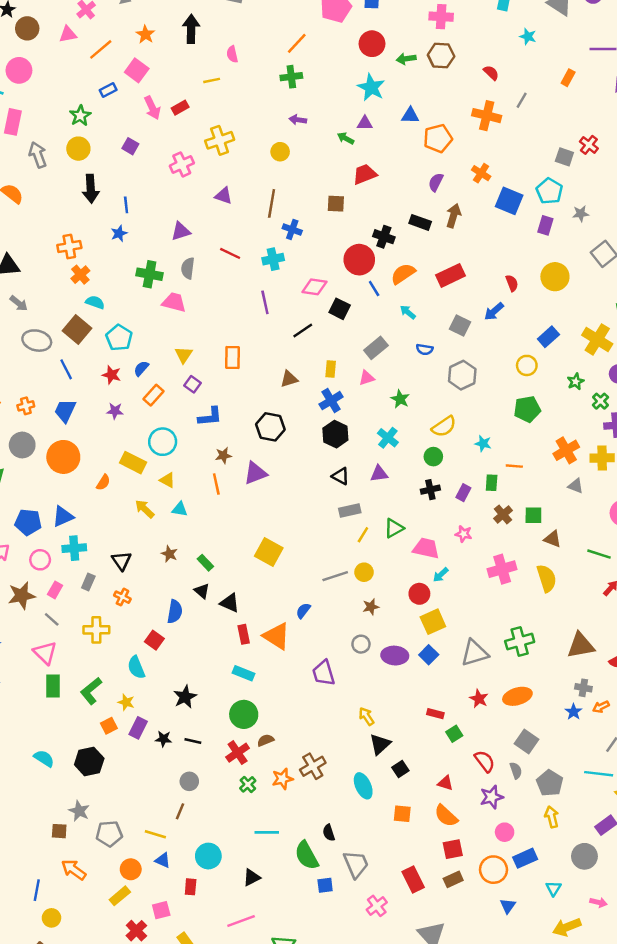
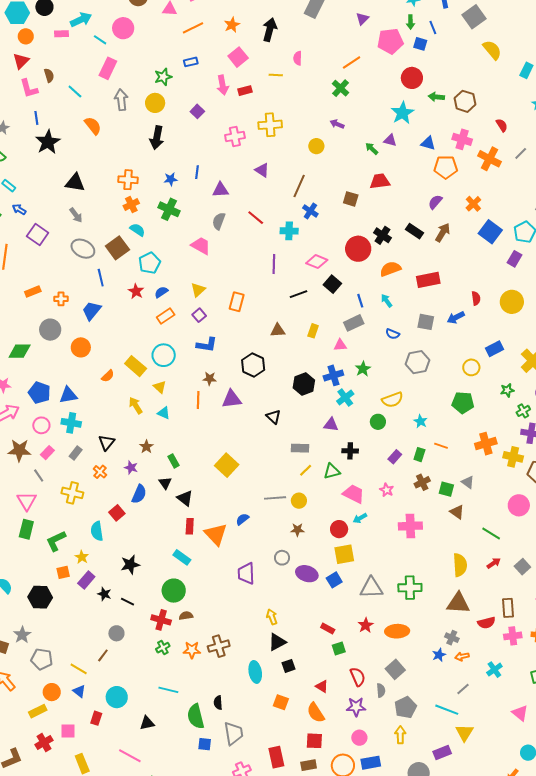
pink cross: (441, 17) -> (462, 139), moved
pink square: (137, 70) -> (238, 57), moved
green cross: (291, 77) -> (341, 88), turned 36
blue line: (126, 205) -> (197, 172), moved
green cross: (150, 274) -> (169, 209), moved
blue line: (374, 289) -> (360, 301), moved
gray square: (460, 326) -> (426, 322), turned -30
blue cross: (331, 401) -> (333, 375), moved
purple star: (115, 411) -> (131, 468), moved
orange circle: (63, 457) -> (81, 347), size x0.7
black triangle: (341, 476) -> (273, 417), moved
gray triangle: (576, 486) -> (468, 482), moved
black cross: (430, 490) -> (350, 451), moved
yellow semicircle: (547, 578) -> (460, 565), moved
red cross: (238, 753) -> (161, 620), turned 36
pink line: (241, 921) -> (130, 756), turned 35

